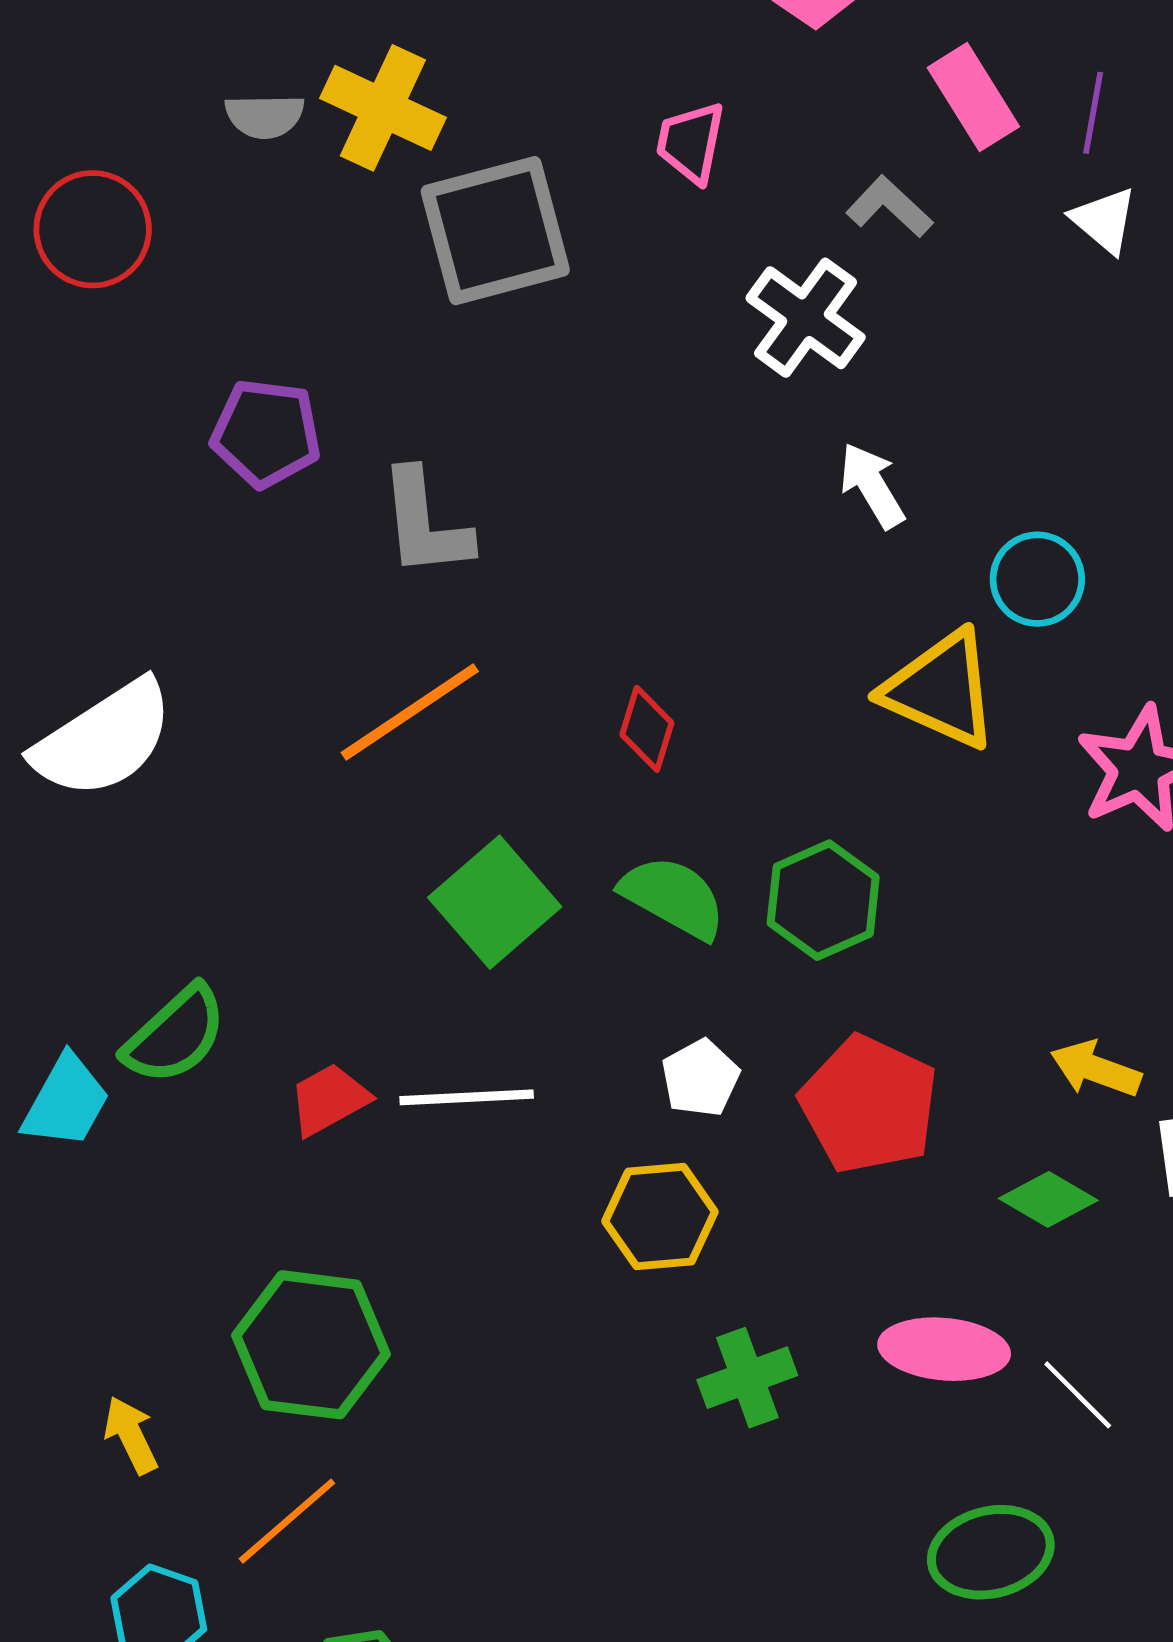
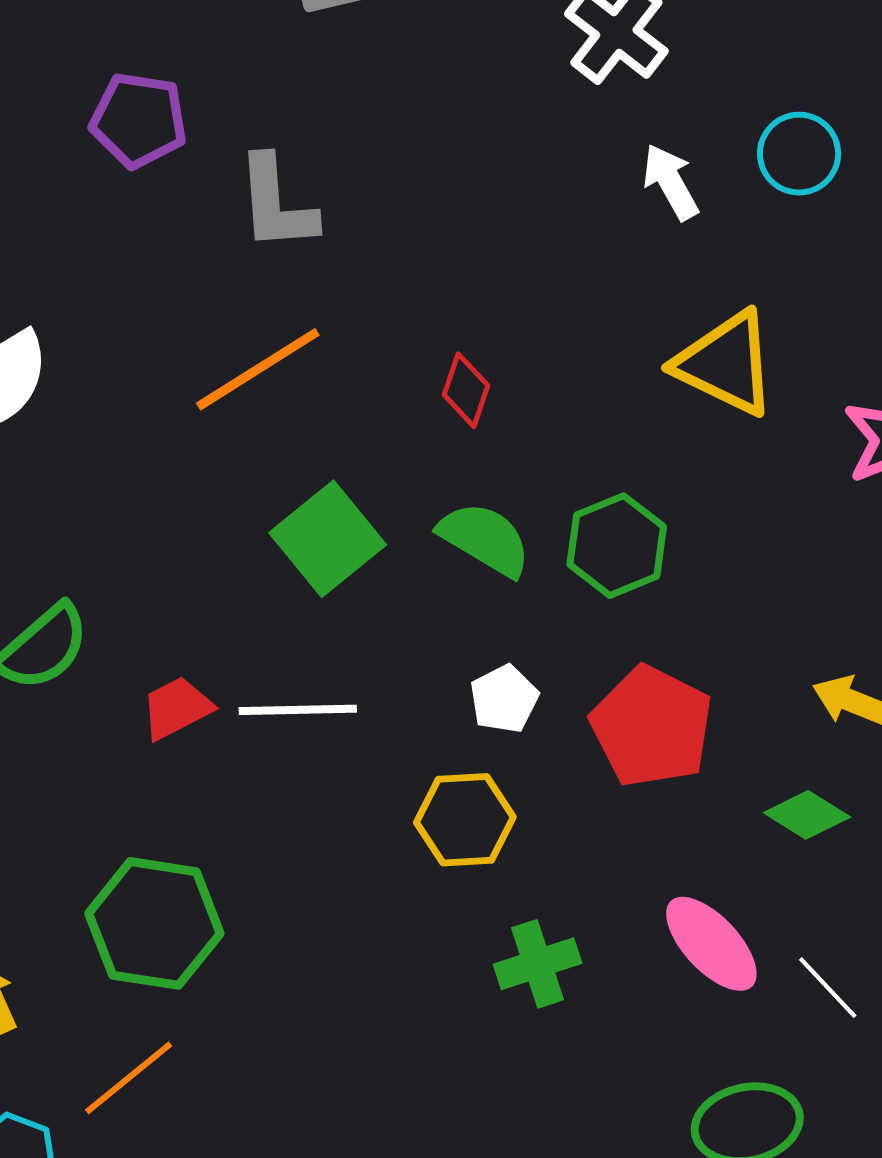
cyan circle: (1037, 579) -> (799, 154), moved
pink ellipse: (944, 1349) -> (711, 944), turned 40

